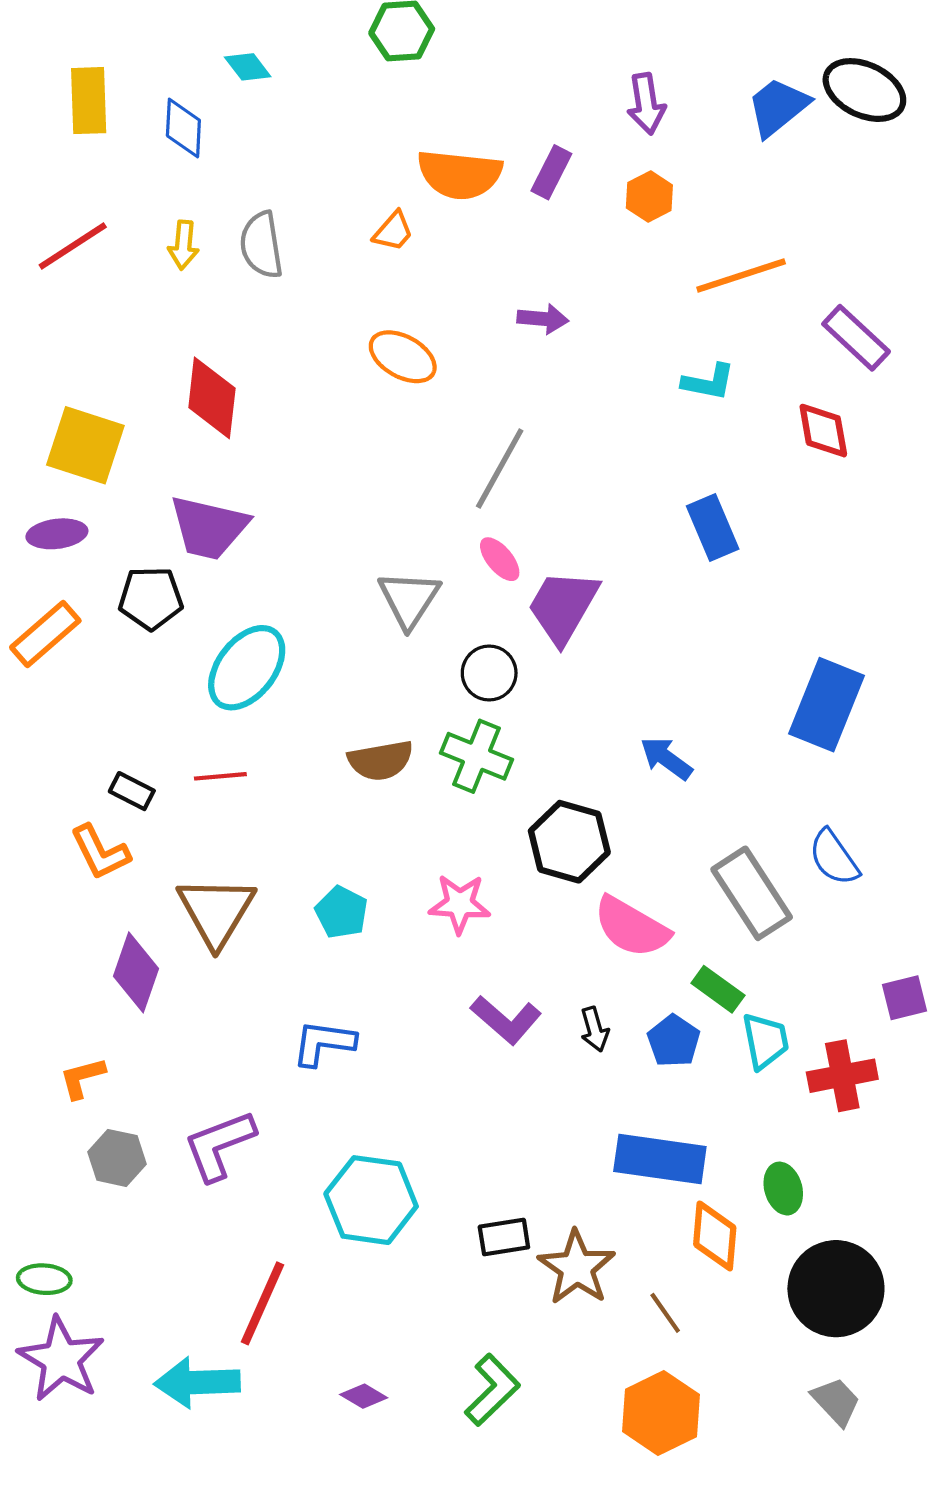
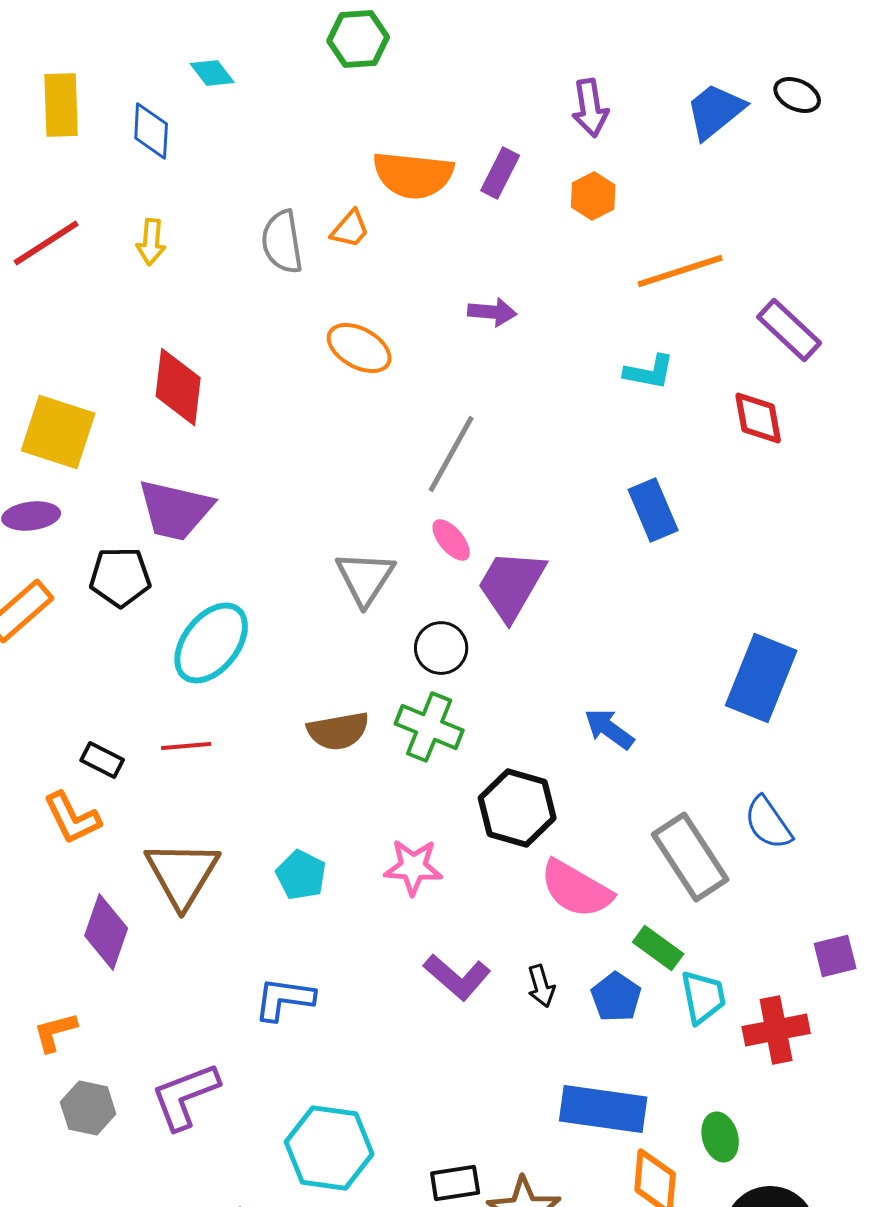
black ellipse: (864, 90) -> (797, 95), size x0.6
gray semicircle: (261, 245) -> (282, 242), moved

